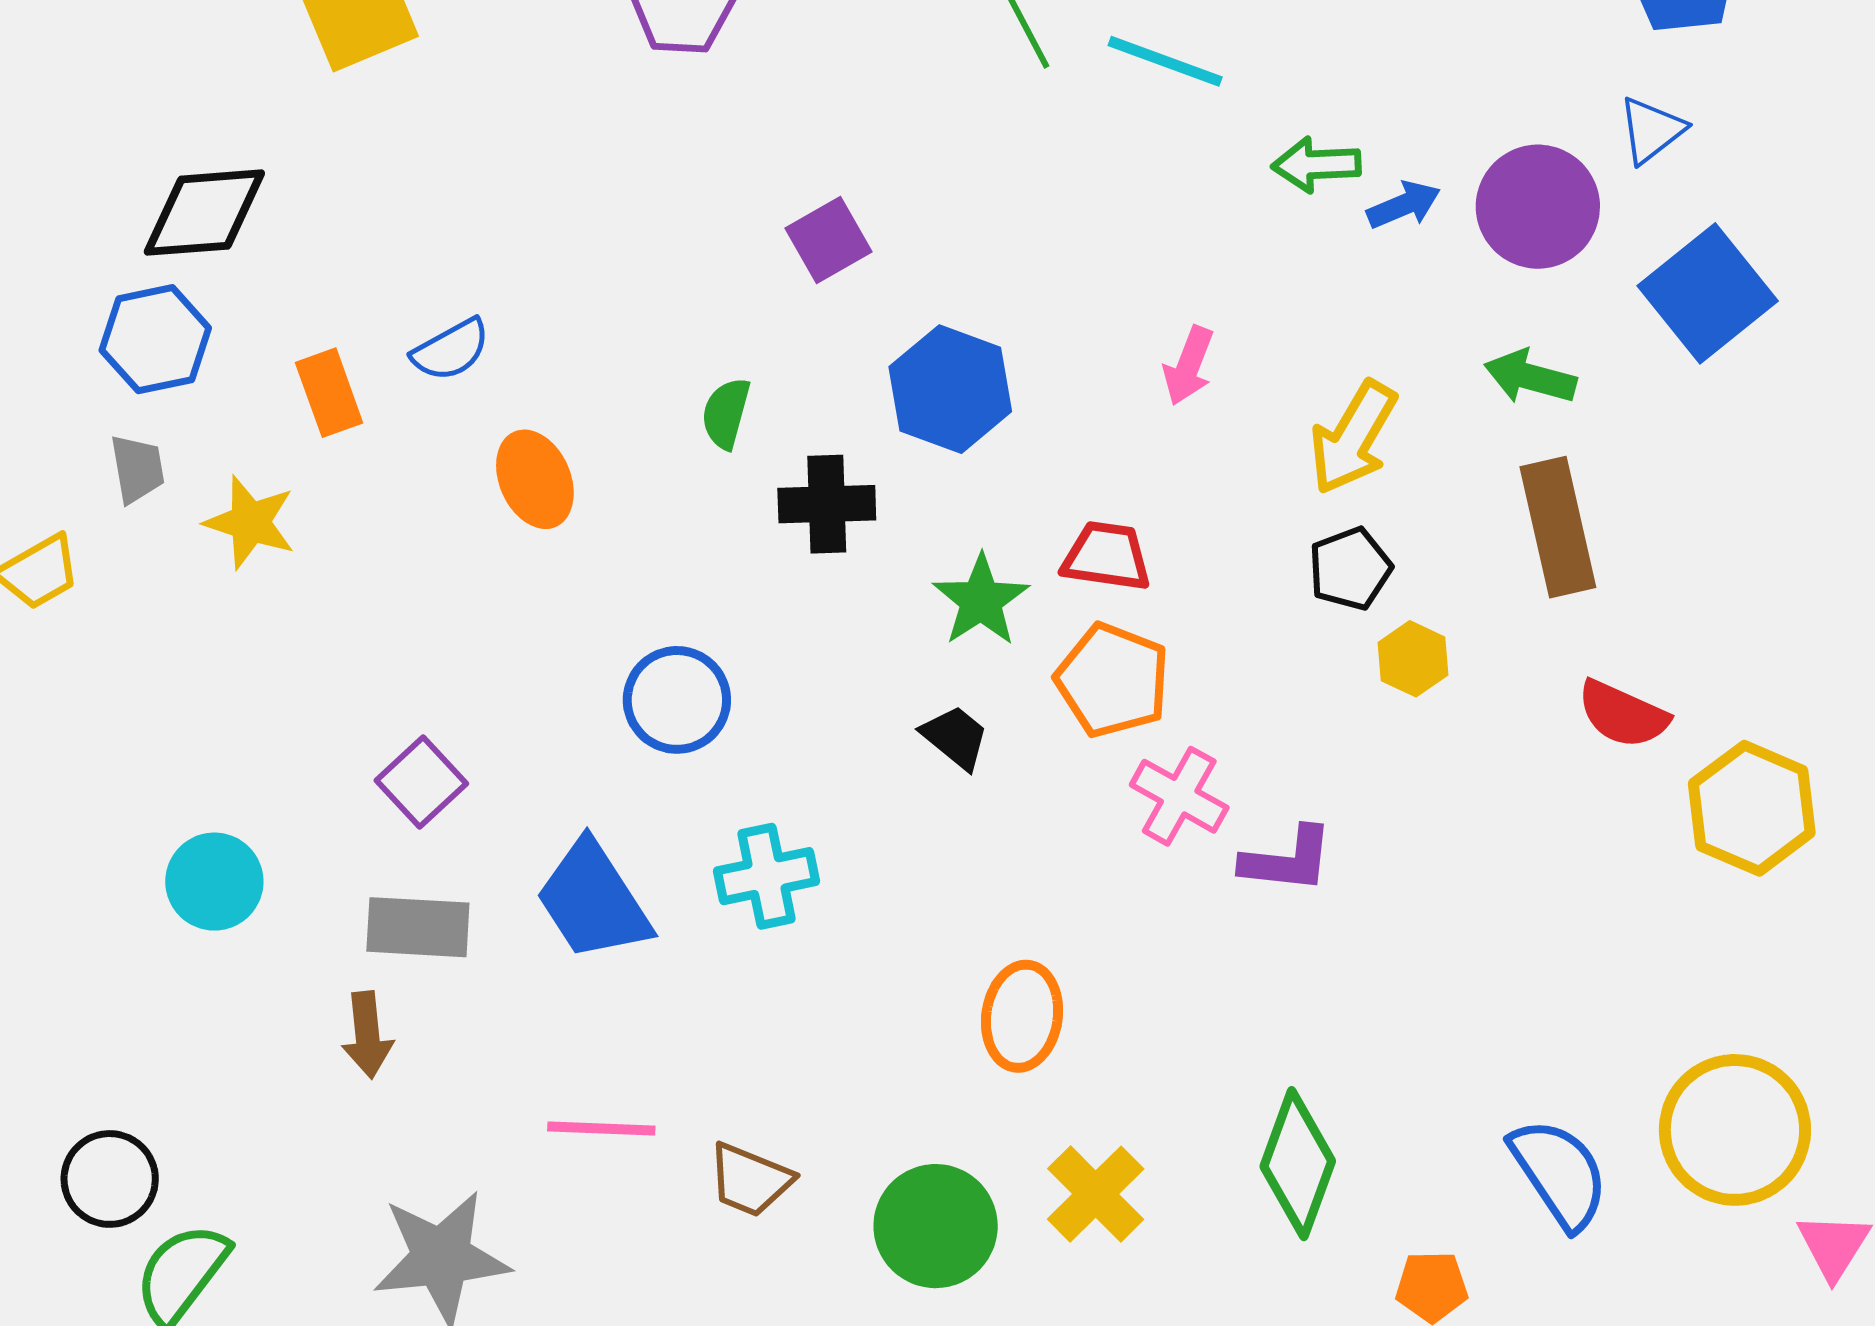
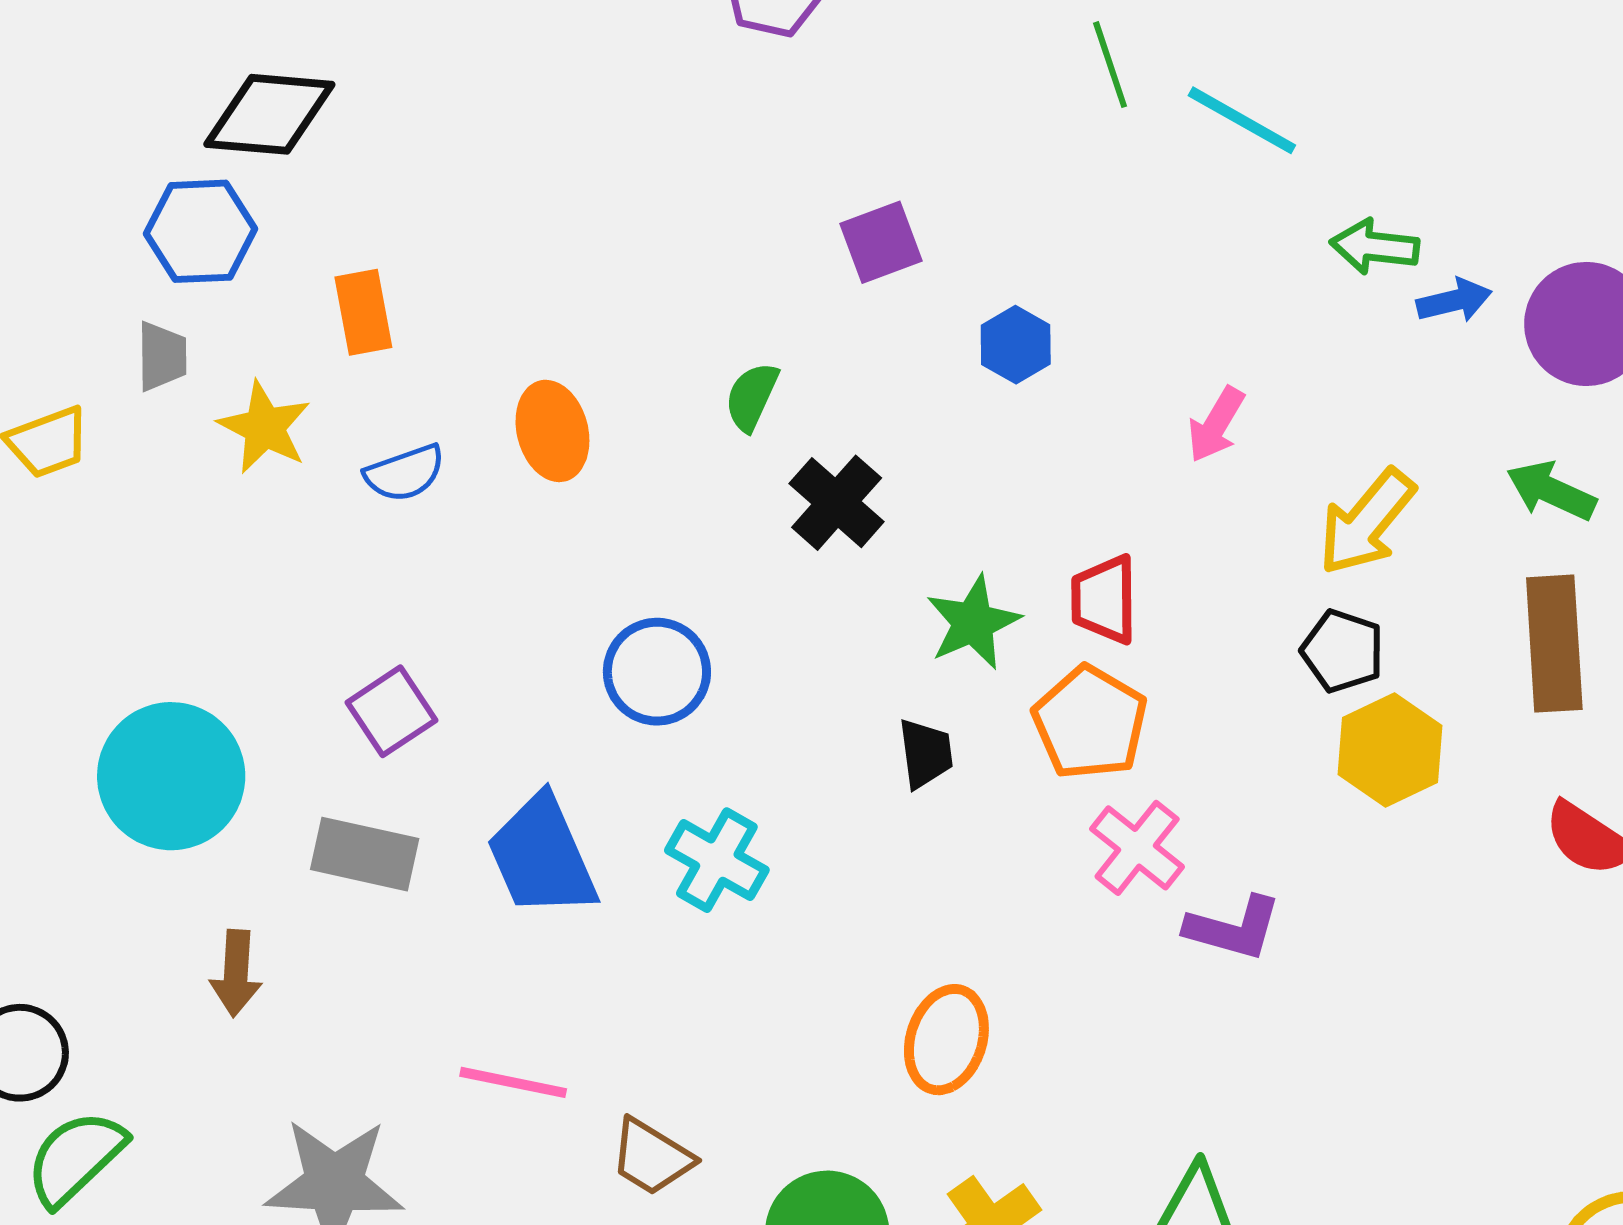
blue semicircle: (451, 350) -> (405, 473), moved
blue hexagon: (950, 389) -> (1016, 345), moved, size x0.6
black cross: (827, 504) -> (837, 503), turned 34
red trapezoid: (1107, 556) -> (1104, 599), turned -108
black pentagon: (1350, 569) -> (1343, 651), turned 30
yellow hexagon: (1413, 659) -> (1390, 750), size x1.5
black trapezoid: (955, 737) -> (926, 753), turned 34
cyan cross: (766, 876) -> (717, 860), turned 32
cyan circle: (214, 882) -> (171, 776), size x1.5
brown arrow: (367, 1035) -> (236, 973), moved

